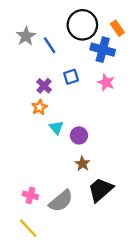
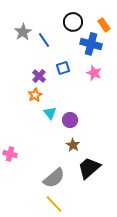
black circle: (82, 25) -> (73, 22), size x0.7
pink cross: (30, 195) -> (10, 154), moved
yellow line: (28, 228) -> (54, 204), moved

